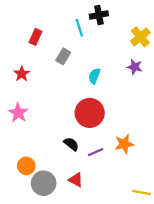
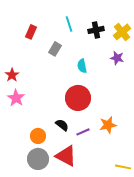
black cross: (99, 15) -> (96, 30), moved
red star: (22, 74) -> (12, 75), moved
cyan semicircle: (94, 76) -> (82, 66), turned -32
orange circle: (26, 166) -> (38, 136), moved
red triangle: (76, 180) -> (66, 156), size x1.6

